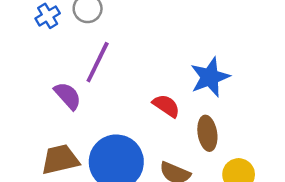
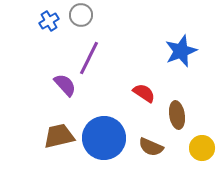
blue star: (210, 77) -> (181, 51), moved

